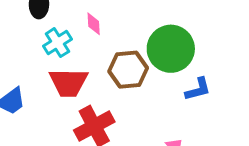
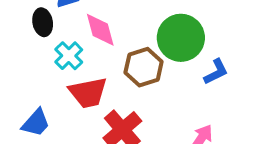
pink diamond: (94, 24) -> (100, 30), size x1.6

